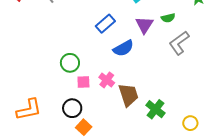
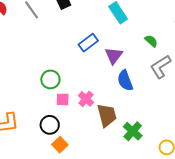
green semicircle: (168, 18) -> (151, 41), turned -128
purple triangle: (144, 25) -> (114, 56), moved
blue semicircle: (123, 48) -> (125, 81), moved, turned 95

